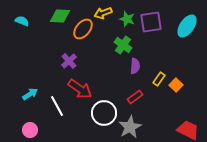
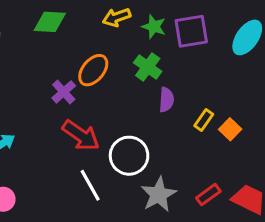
orange ellipse: (83, 29) -> (93, 70), moved
red rectangle: (135, 97) -> (208, 195), moved
white line: (57, 106) -> (90, 185), moved
white circle: (104, 113) -> (129, 156), moved

